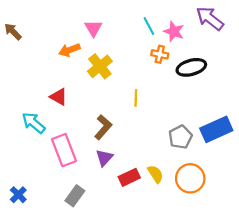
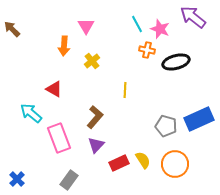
orange arrow: (69, 50) -> (64, 46), turned -66
yellow cross: (100, 66) -> (92, 61), size x0.7
gray pentagon: (180, 137) -> (166, 126), turned -30

